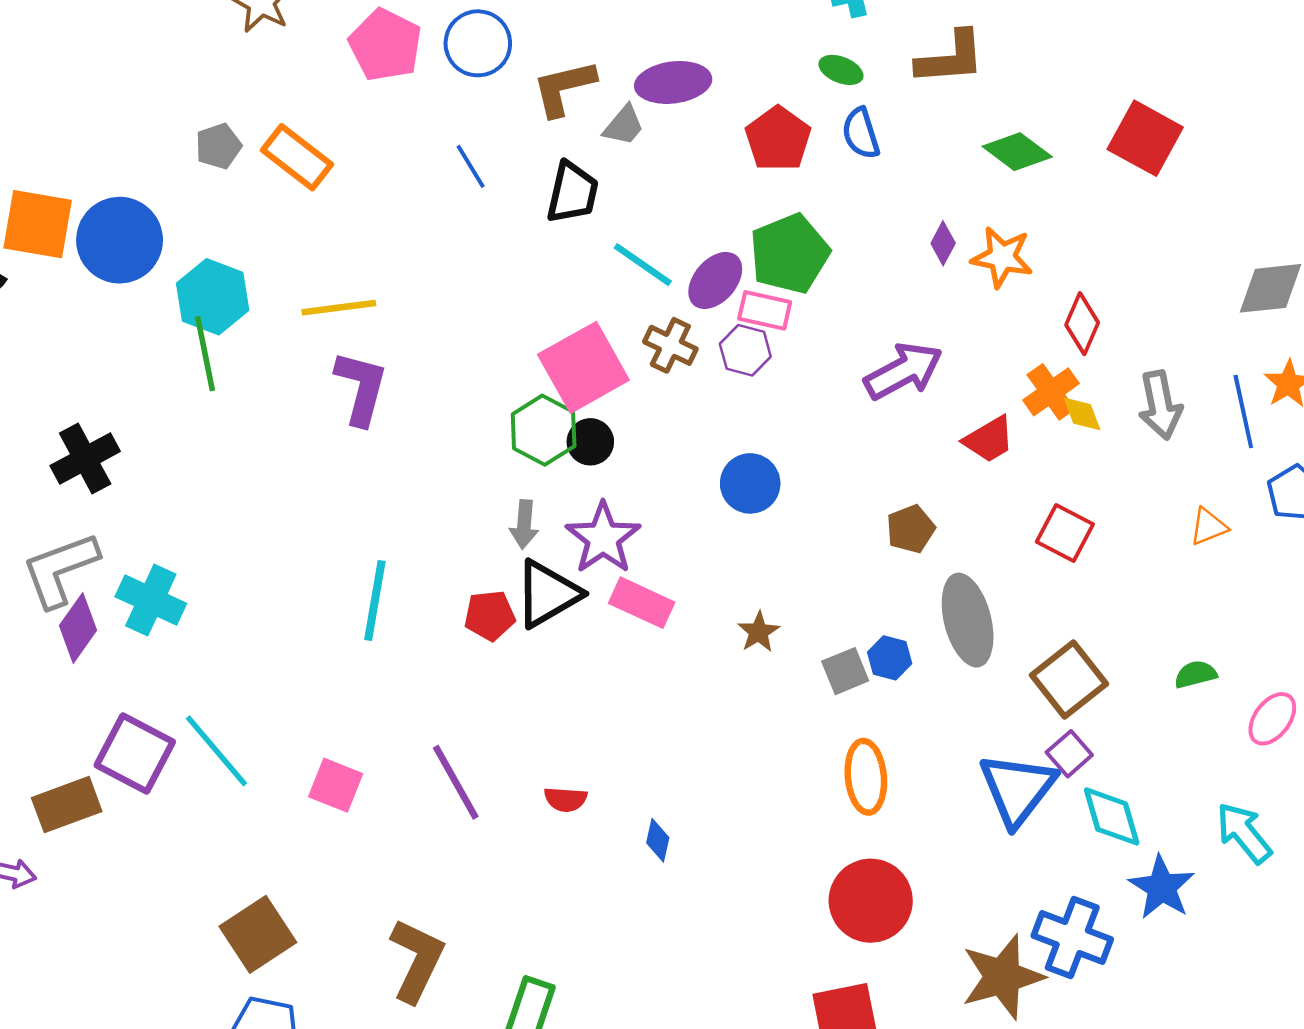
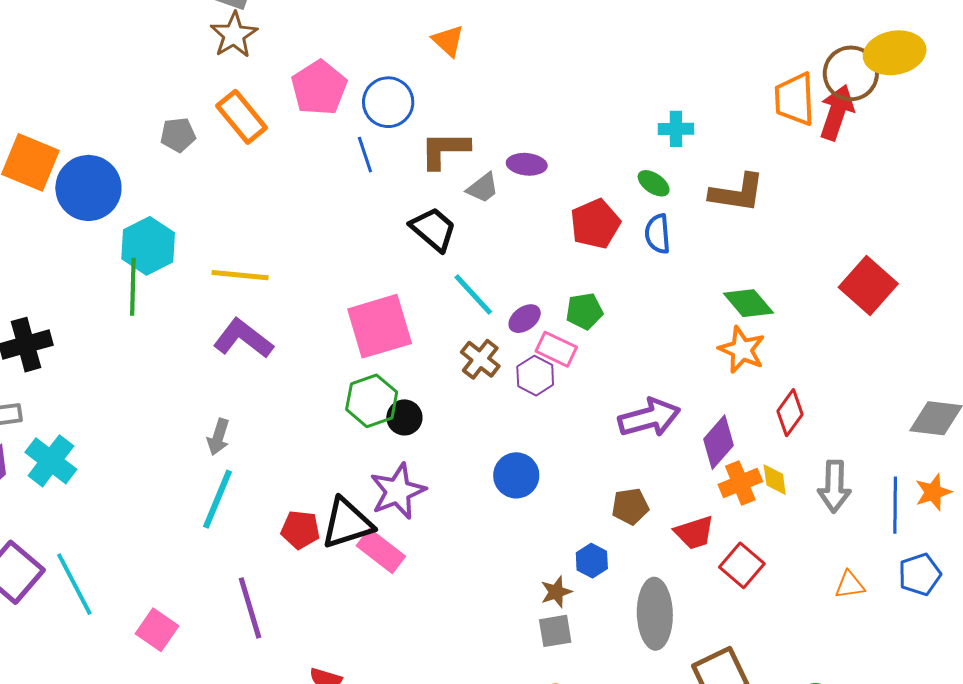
purple ellipse: (673, 82) -> (527, 164), size x0.7
green diamond: (1017, 152) -> (748, 303), moved
orange rectangle: (297, 157) -> (242, 117), moved
blue line: (471, 166) -> (365, 155), moved
black trapezoid: (573, 193) -> (433, 229), turned -75
purple diamond: (943, 243) -> (718, 442), moved, size x1.6
green pentagon: (790, 254) -> (584, 311), size x0.6
purple ellipse: (715, 280) -> (525, 319), size x0.7
pink square: (583, 367) -> (380, 326), moved
purple L-shape: (361, 388) -> (243, 339), turned -80
orange cross: (1051, 392) -> (740, 483), moved
red trapezoid: (989, 439) -> (694, 533), moved
gray arrow: (524, 524) -> (218, 437), moved
brown pentagon: (911, 529) -> (630, 506), moved
pink rectangle: (642, 603) -> (381, 551), moved
brown star: (759, 632) -> (556, 592), moved
blue hexagon: (890, 658) -> (592, 561), moved
purple line: (456, 782) -> (250, 608), moved

